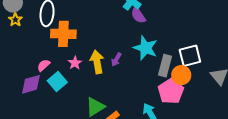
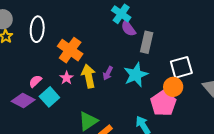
orange cross: (63, 34) -> (70, 50), moved, turned 35
cyan star: (145, 48) -> (136, 75), moved, turned 30
gray rectangle: (165, 66) -> (147, 42), moved
purple diamond: (31, 84) -> (23, 101), turned 45

